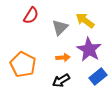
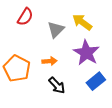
orange arrow: (63, 58) -> (49, 61), moved
black arrow: (61, 81) -> (57, 85), turned -102

